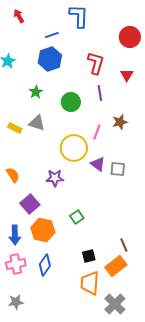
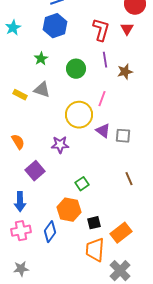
red triangle: (127, 75) -> (127, 29), moved
brown star: (120, 122) -> (125, 72), moved
orange hexagon: (43, 230) -> (69, 210), moved
brown line: (124, 245) -> (129, 179), moved

